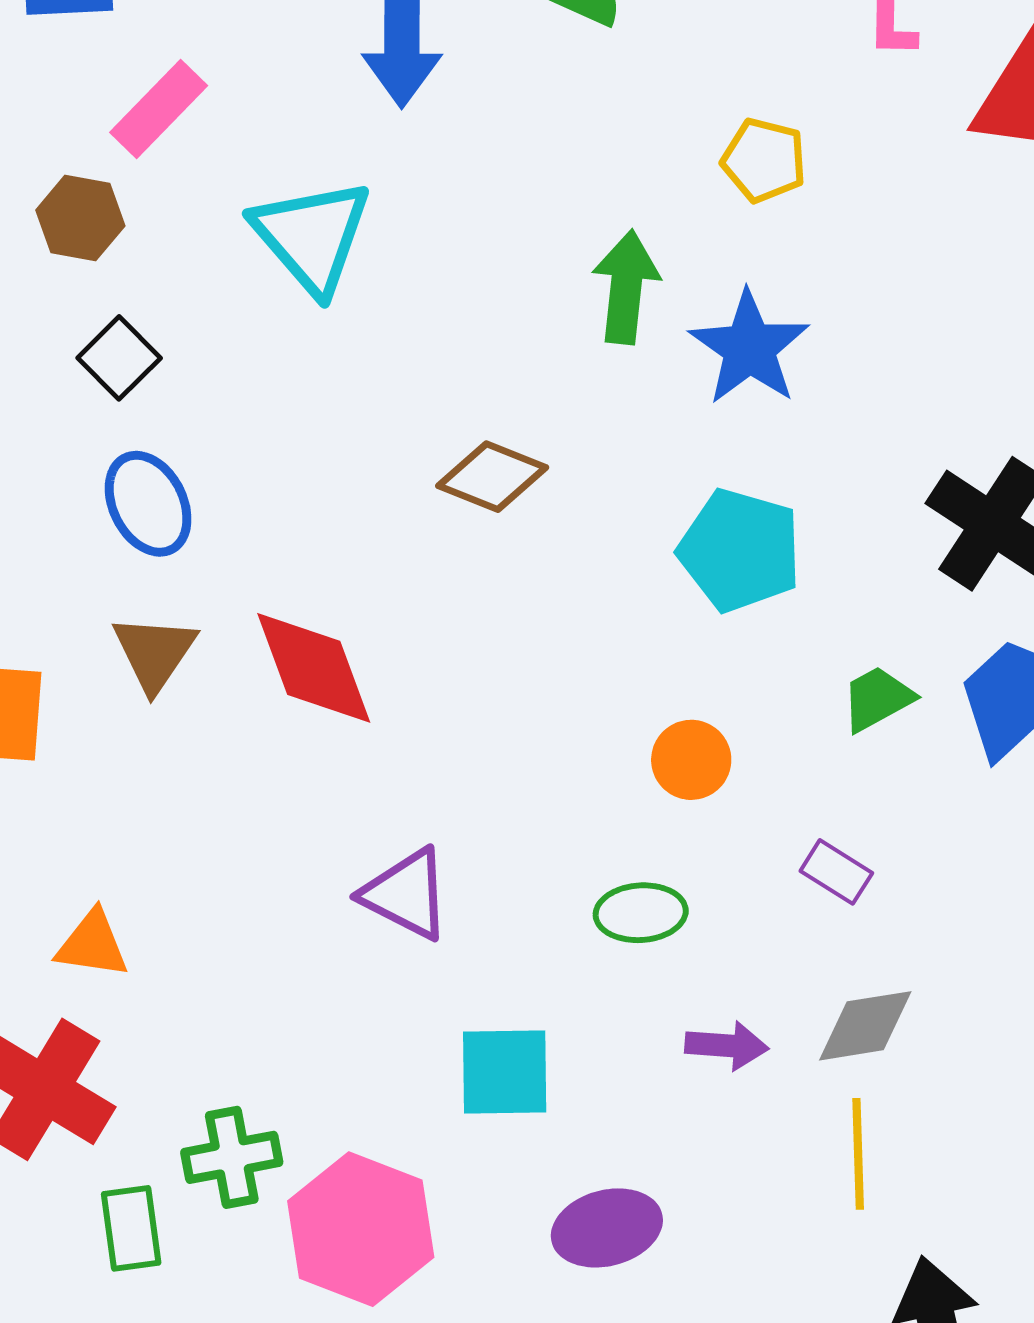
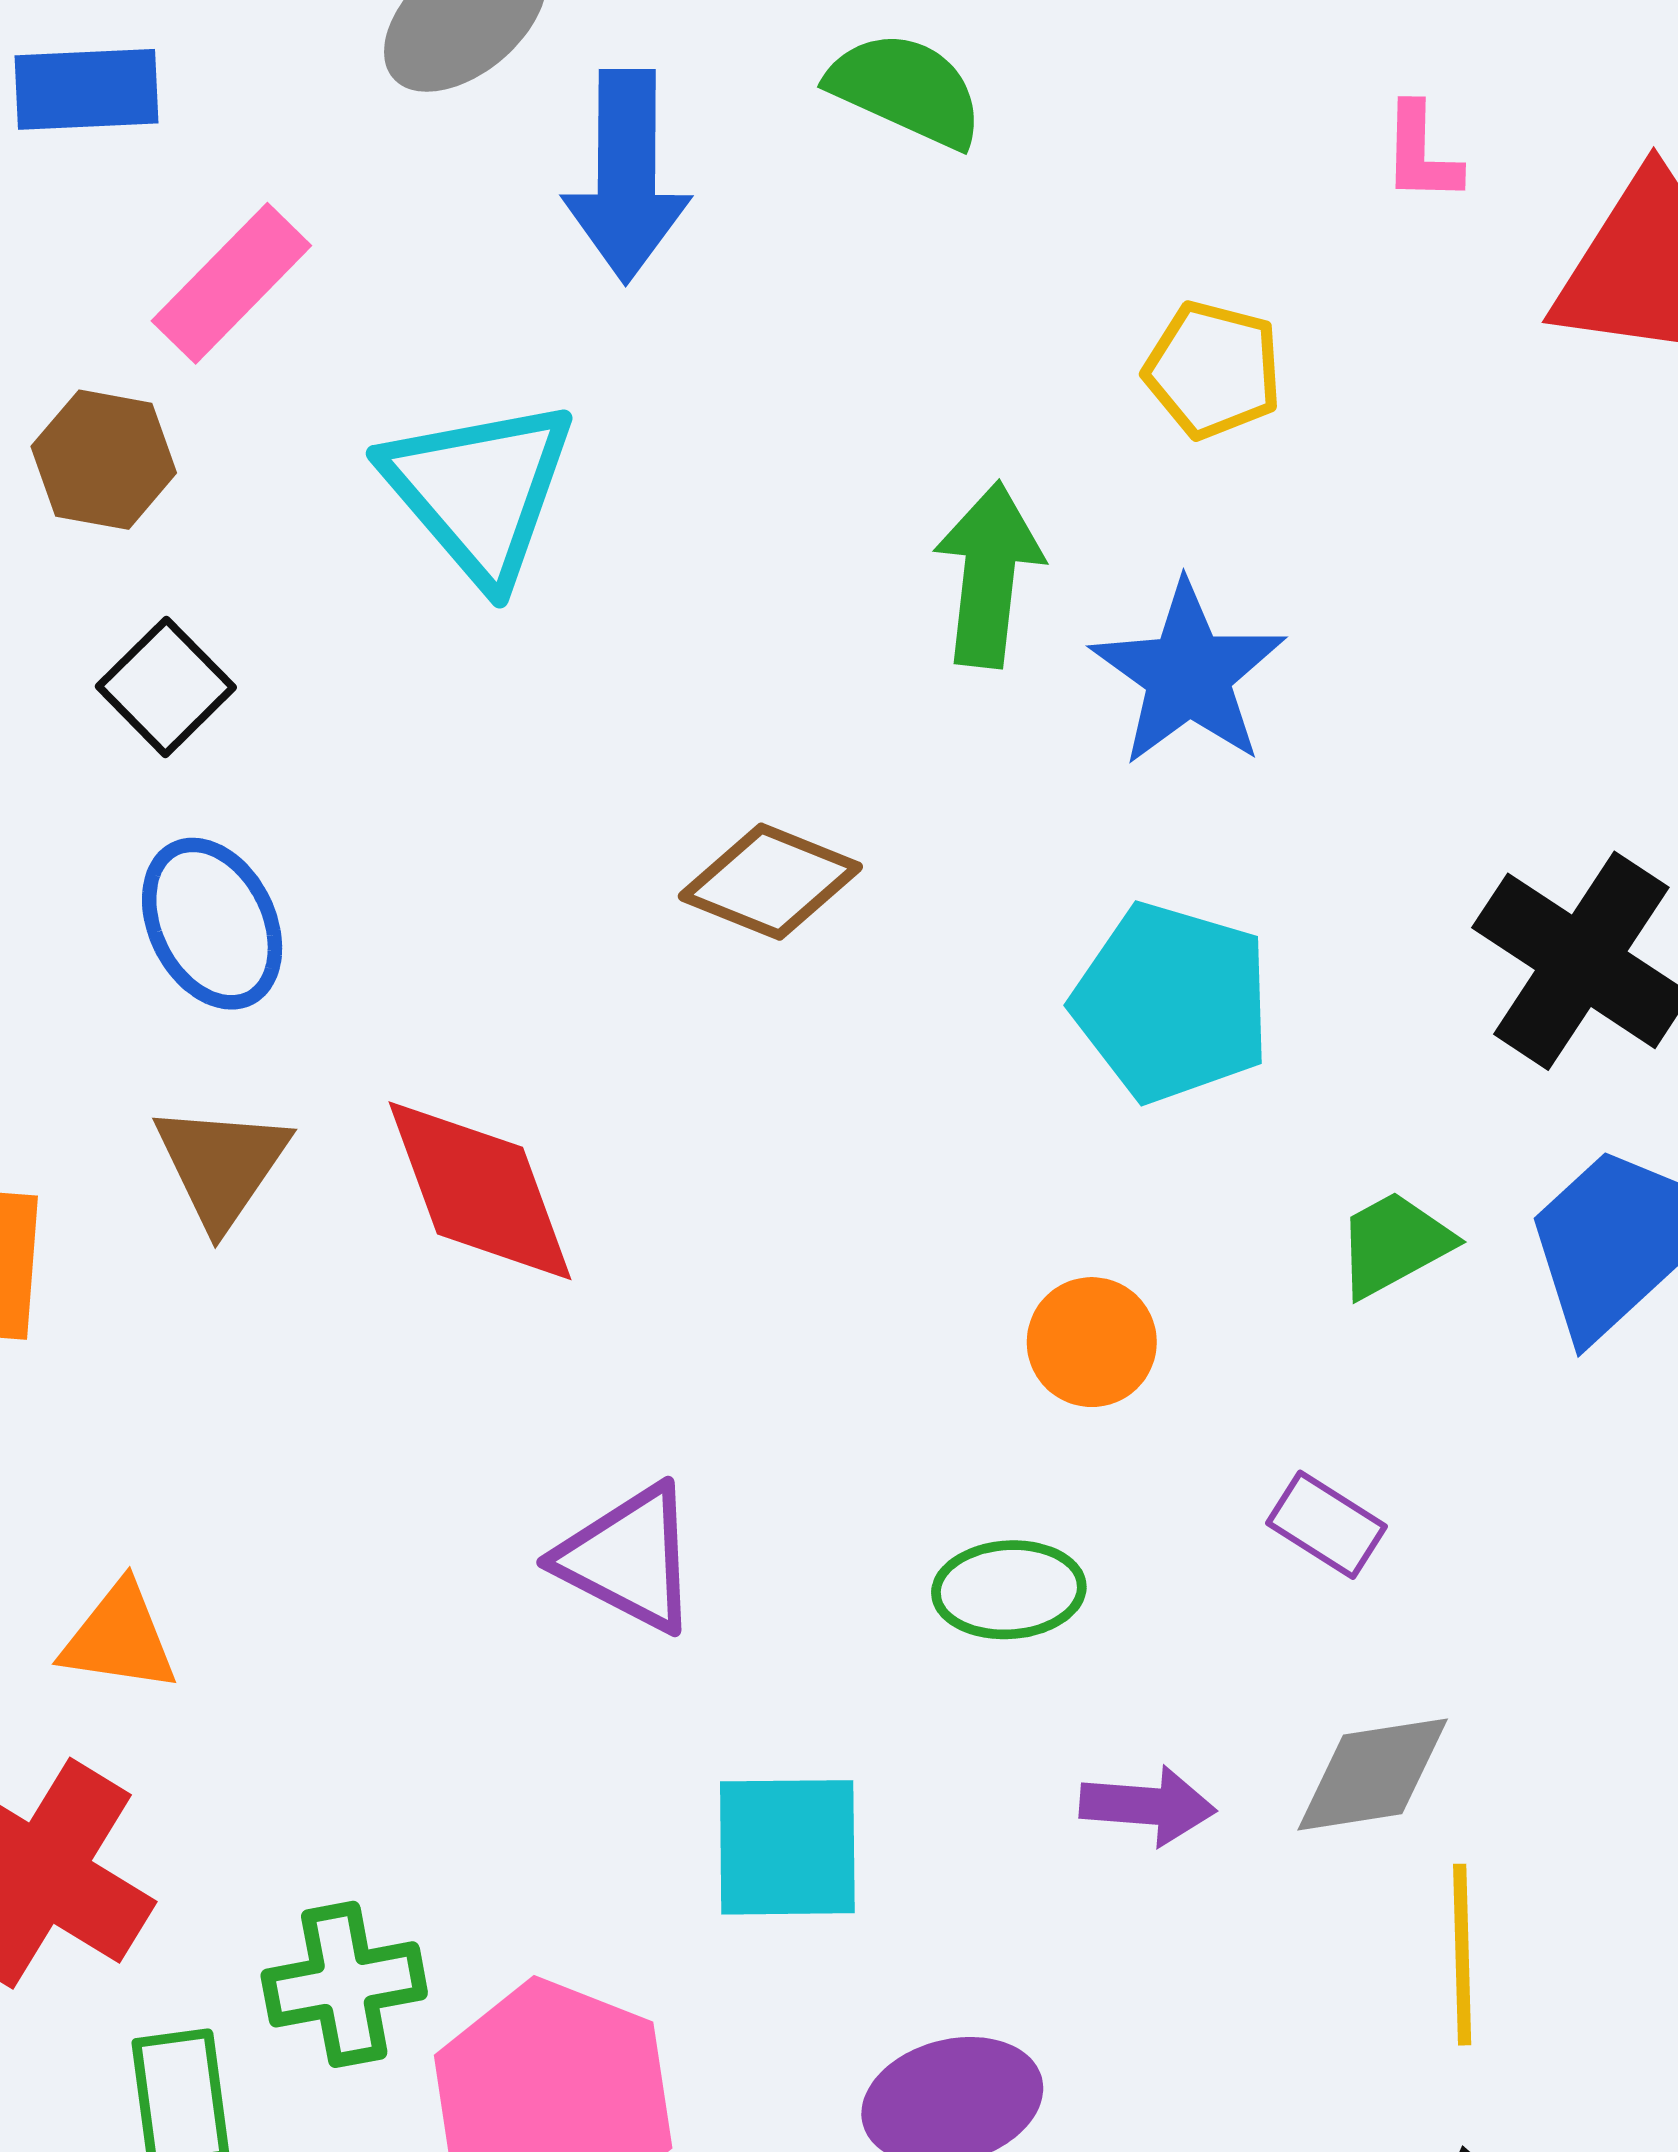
yellow line: (858, 1154) -> (1462, 1955), moved

